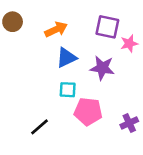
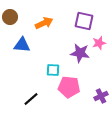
pink star: (129, 44) -> (99, 43), moved
blue triangle: (66, 58) -> (22, 45), moved, turned 30

